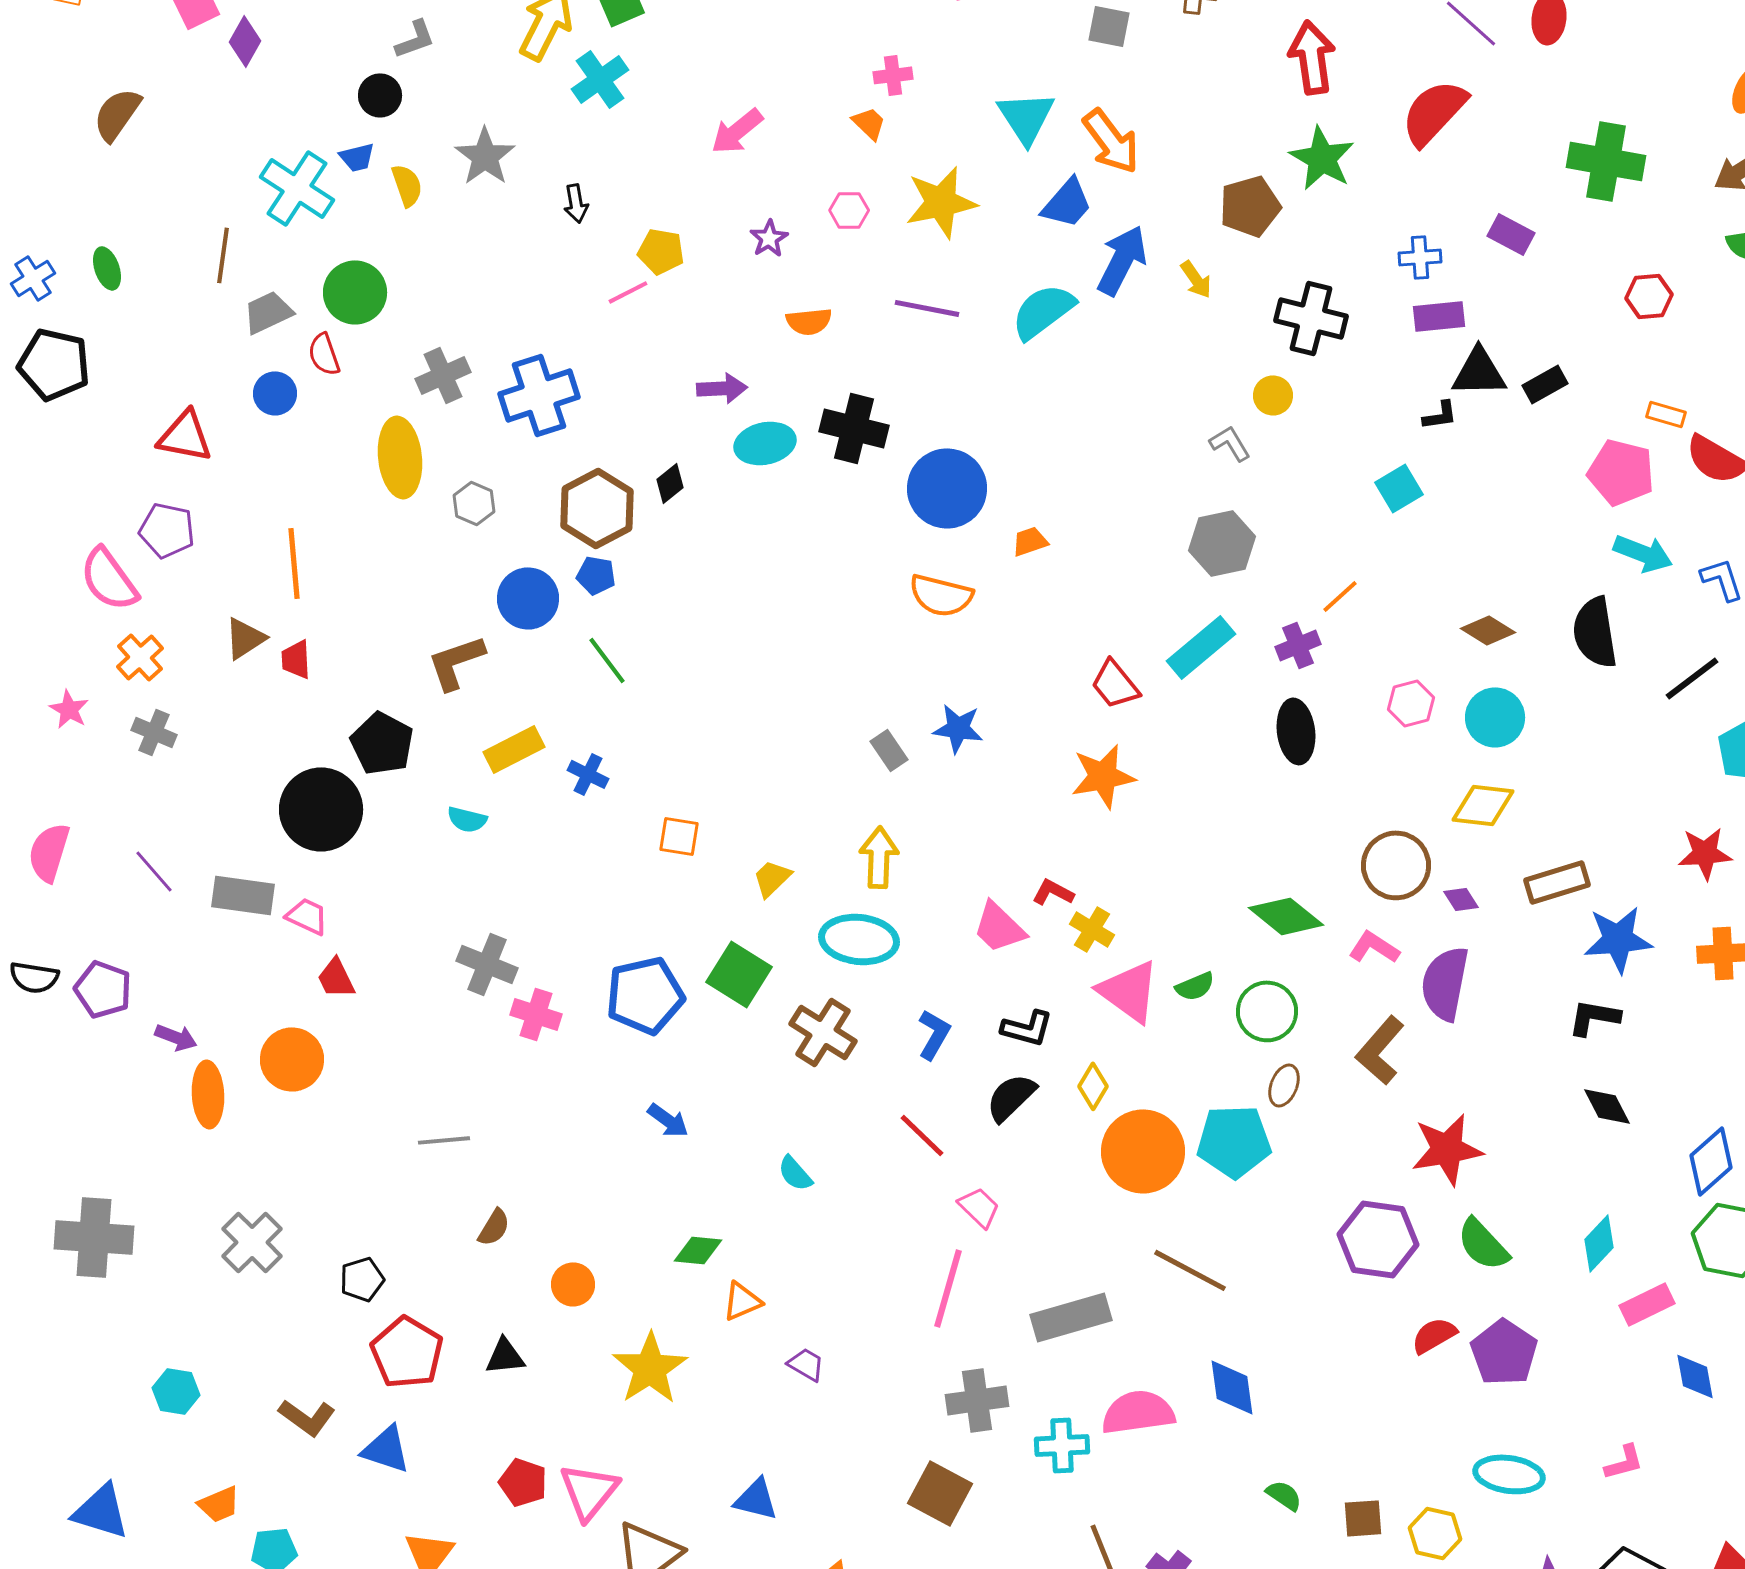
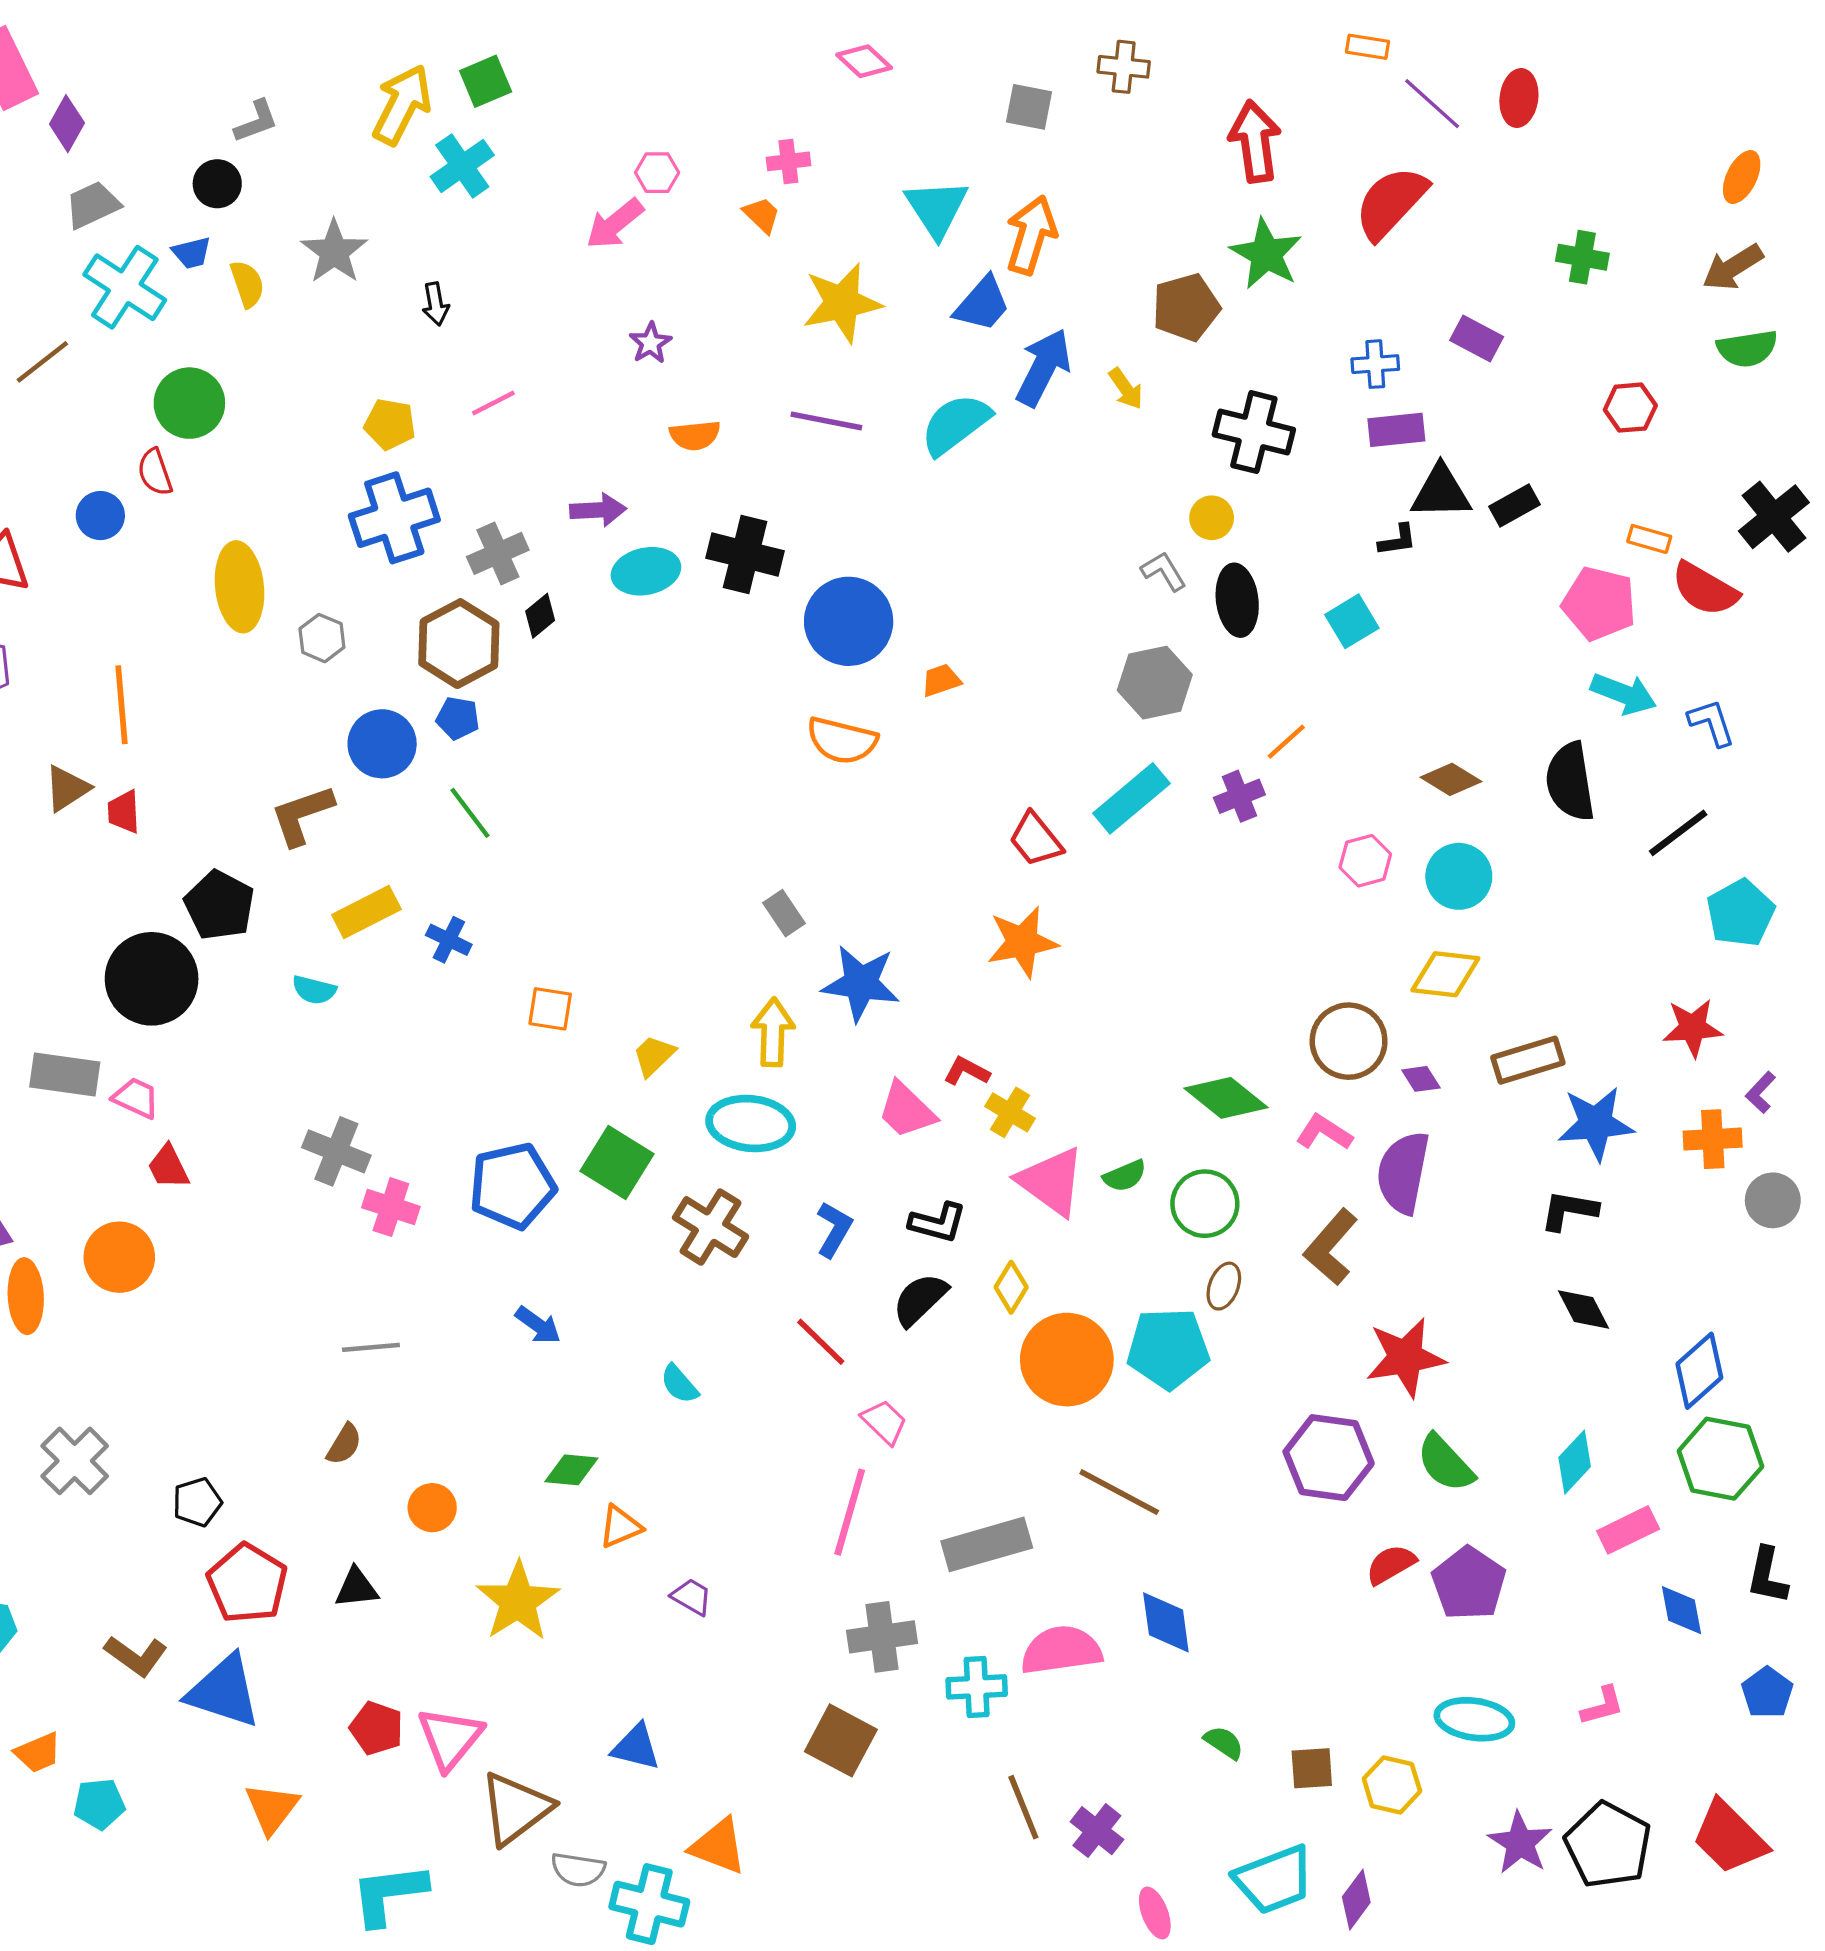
orange arrow: (1111, 141) -> (1031, 235), turned -126
green cross: (1606, 161) -> (1582, 257), size x0.6
pink hexagon: (849, 210) -> (657, 173), moved
yellow pentagon: (661, 251) -> (390, 424), moved
brown line: (223, 255) -> (42, 362), turned 44
gray trapezoid: (268, 312) -> (93, 205), moved
gray cross: (443, 375) -> (498, 553), moved
blue star: (958, 728) -> (861, 983), moved, size x1.4
black ellipse: (1296, 731) -> (1237, 600), moved
gray line: (444, 1140) -> (371, 1347), moved
blue triangle: (386, 1449) -> (224, 1691), size x1.4

